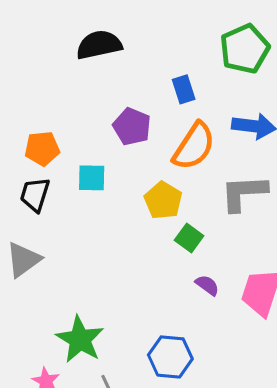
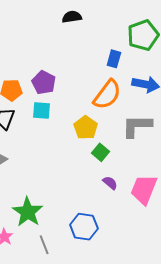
black semicircle: (99, 45) -> (72, 17), moved, size x0.7
blue rectangle: (184, 89) -> (114, 59), moved, turned 30
purple pentagon: (132, 127) -> (44, 83), moved

